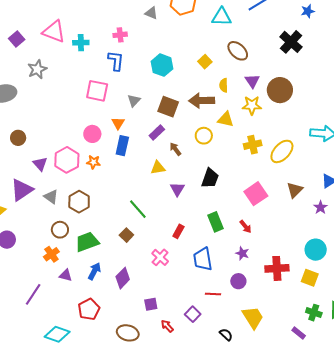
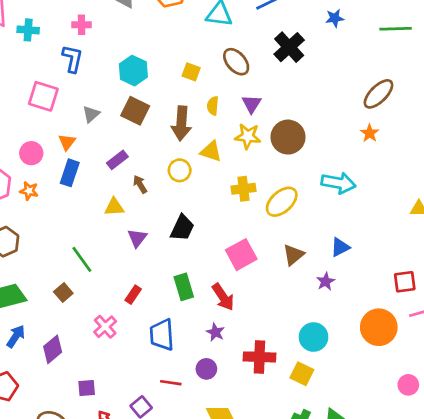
black cross: (291, 42) -> (289, 47), moved
yellow square: (205, 62) -> (191, 72), turned -32
brown circle: (280, 90) -> (288, 137), moved
brown arrow: (202, 101) -> (181, 123), turned -90
brown square: (168, 107) -> (135, 111), moved
red arrow: (245, 227) -> (223, 297), size x1.5

